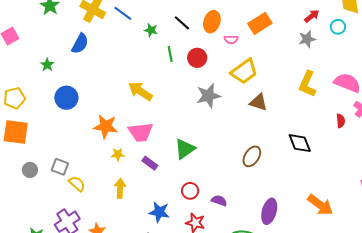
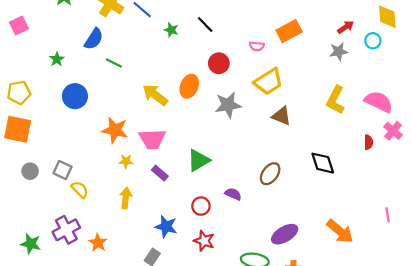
orange ellipse: (212, 22) -> (189, 86), moved
green line: (170, 54) -> (114, 63), moved, turned -56
purple semicircle: (219, 201) -> (233, 194), moved
purple ellipse: (269, 211) -> (285, 234), turned 40

